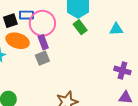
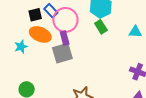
blue rectangle: (26, 15) -> (51, 11), turned 40
gray square: (42, 58) -> (62, 53), size x1.5

